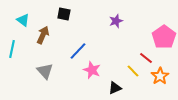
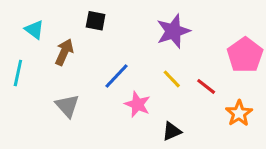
purple star: (116, 21) -> (173, 31), size x1.6
red line: (146, 58) -> (206, 86), moved
yellow line: (133, 71) -> (172, 79), moved

